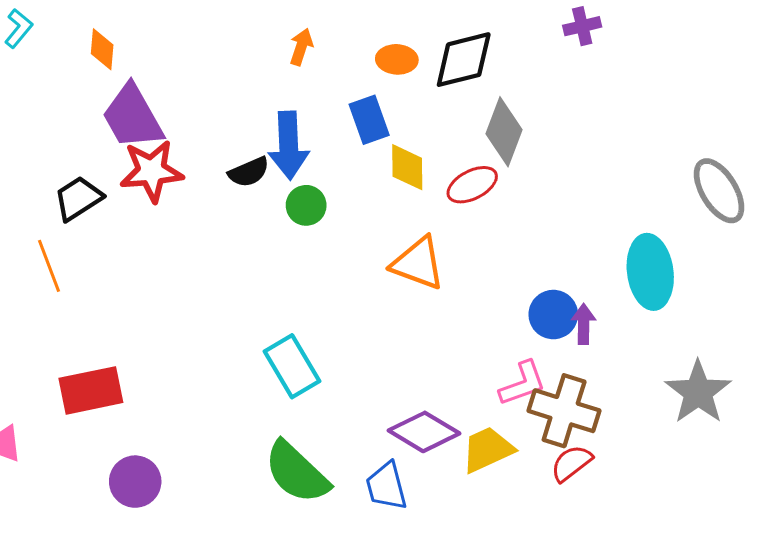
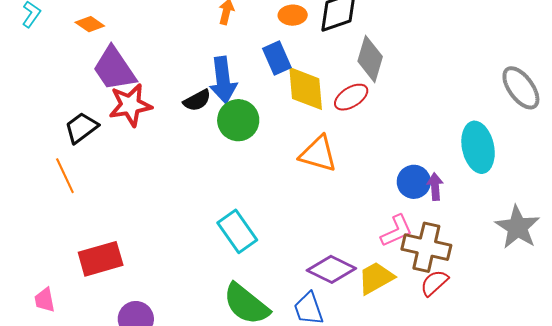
orange diamond: (102, 49) -> (90, 24), turned -56
yellow diamond: (407, 167) -> (306, 89), size x1.4
green circle: (306, 205) -> (238, 120), size x1.5

